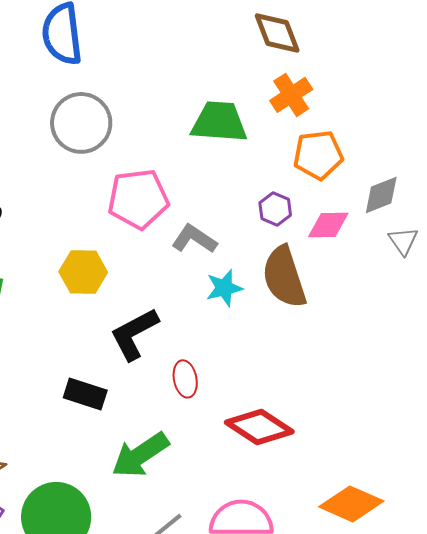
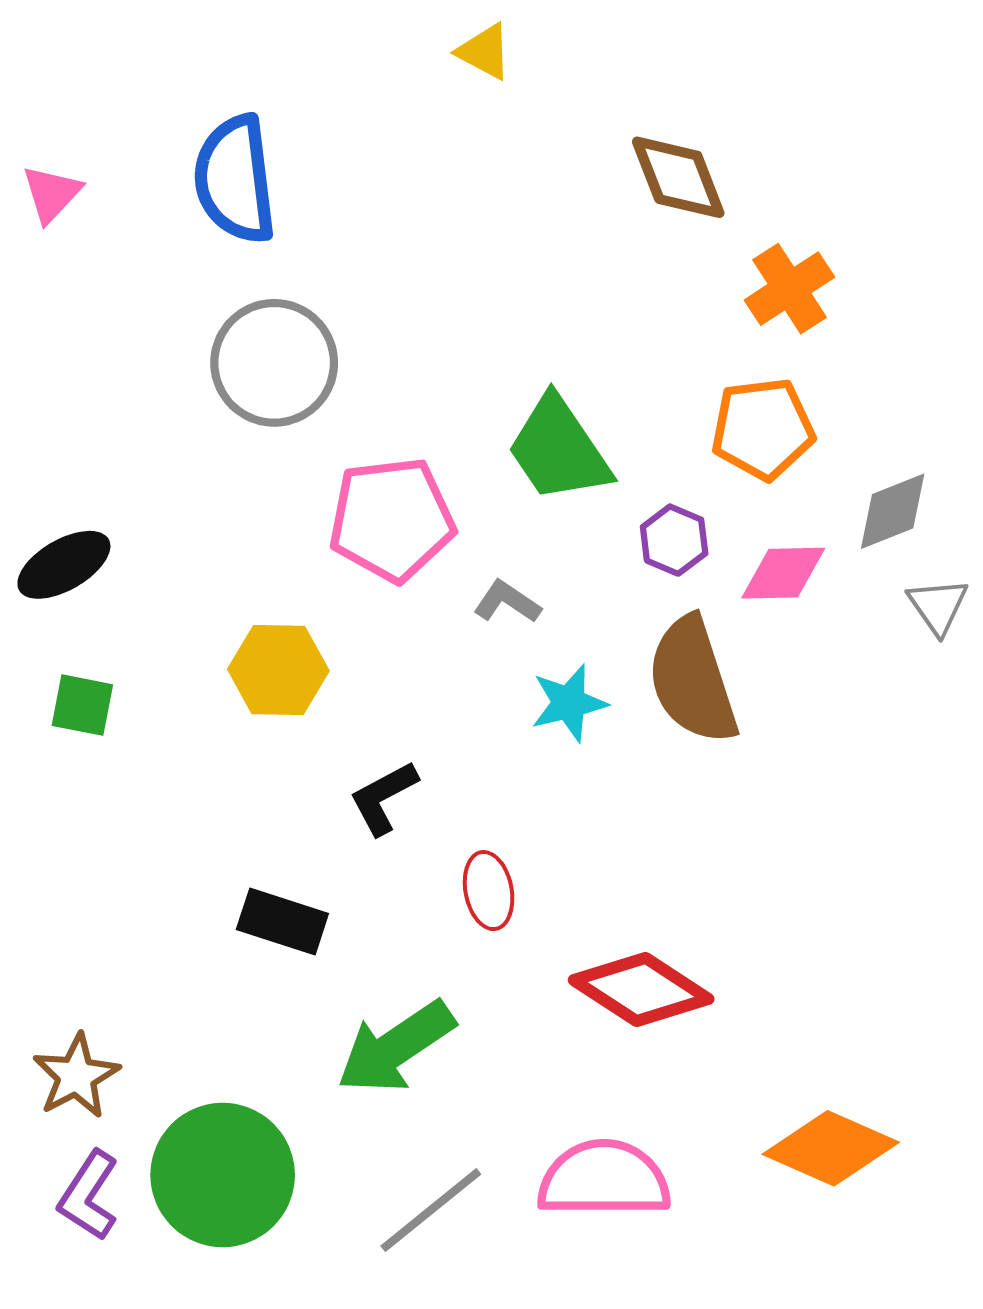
orange cross: (291, 95) -> (790, 289), moved
green trapezoid: (219, 122) -> (559, 449), moved, turned -128
gray L-shape: (194, 239) -> (507, 602), size x0.7
black L-shape: (134, 334) -> (383, 798), size x0.7

